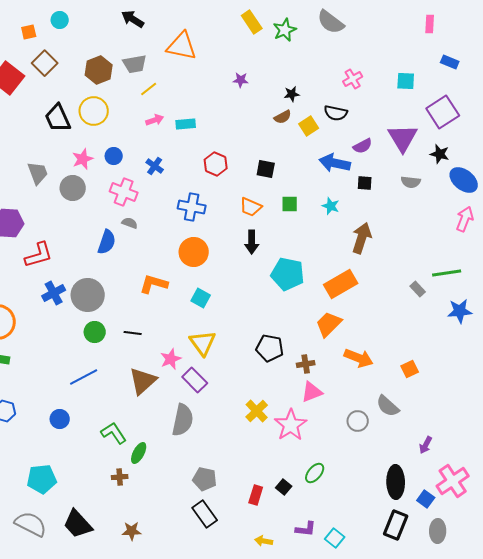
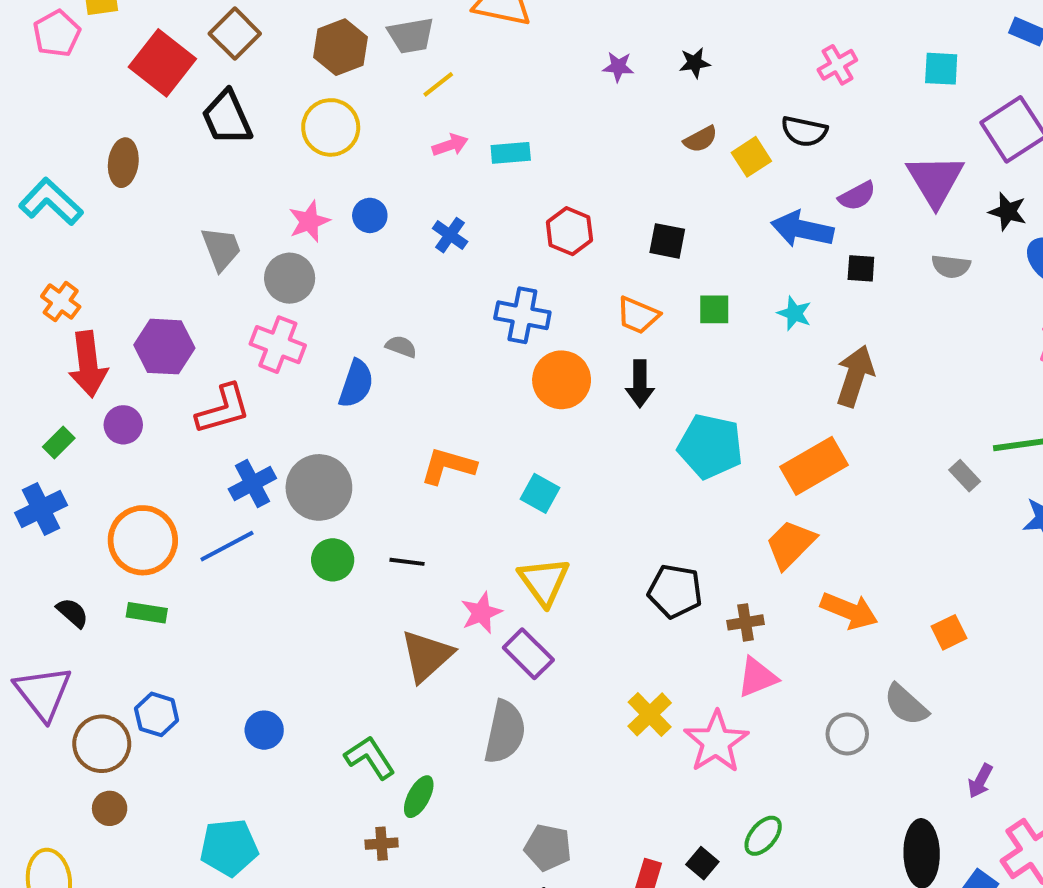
black star: (292, 94) -> (695, 63), moved
black trapezoid: (58, 118) -> (227, 118), moved
pink cross: (124, 192) -> (278, 345), moved
orange circle: (194, 252) -> (562, 380), moved
blue line: (84, 377) -> (227, 546), moved

